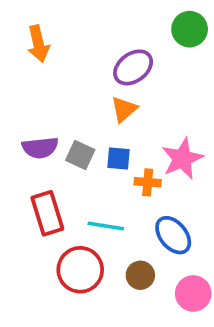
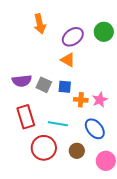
green circle: (190, 29) -> (104, 32), moved
orange arrow: (38, 44) -> (40, 24), moved
orange triangle: (124, 109) -> (68, 60), turned -49
pink star: (182, 159) -> (100, 100), moved, size x0.7

